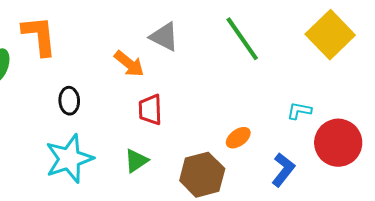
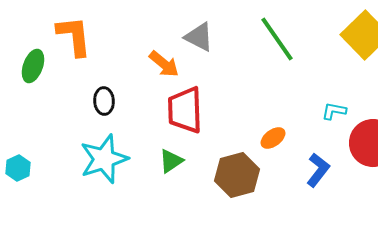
red trapezoid: (150, 110) -> (185, 110), size x1.5

